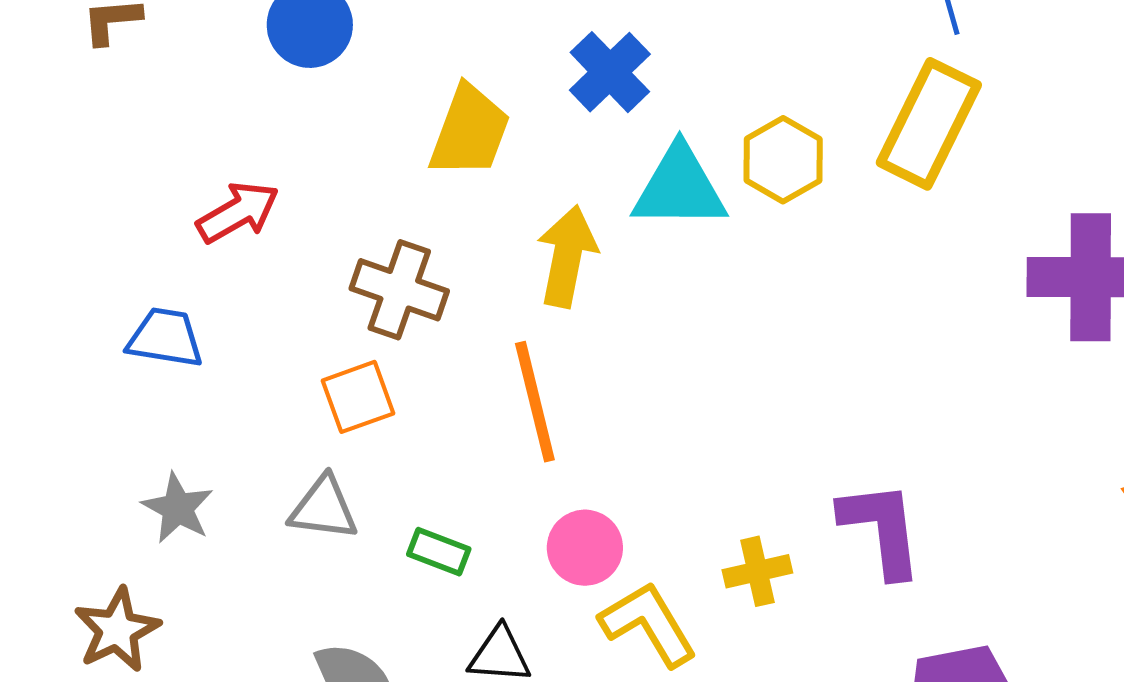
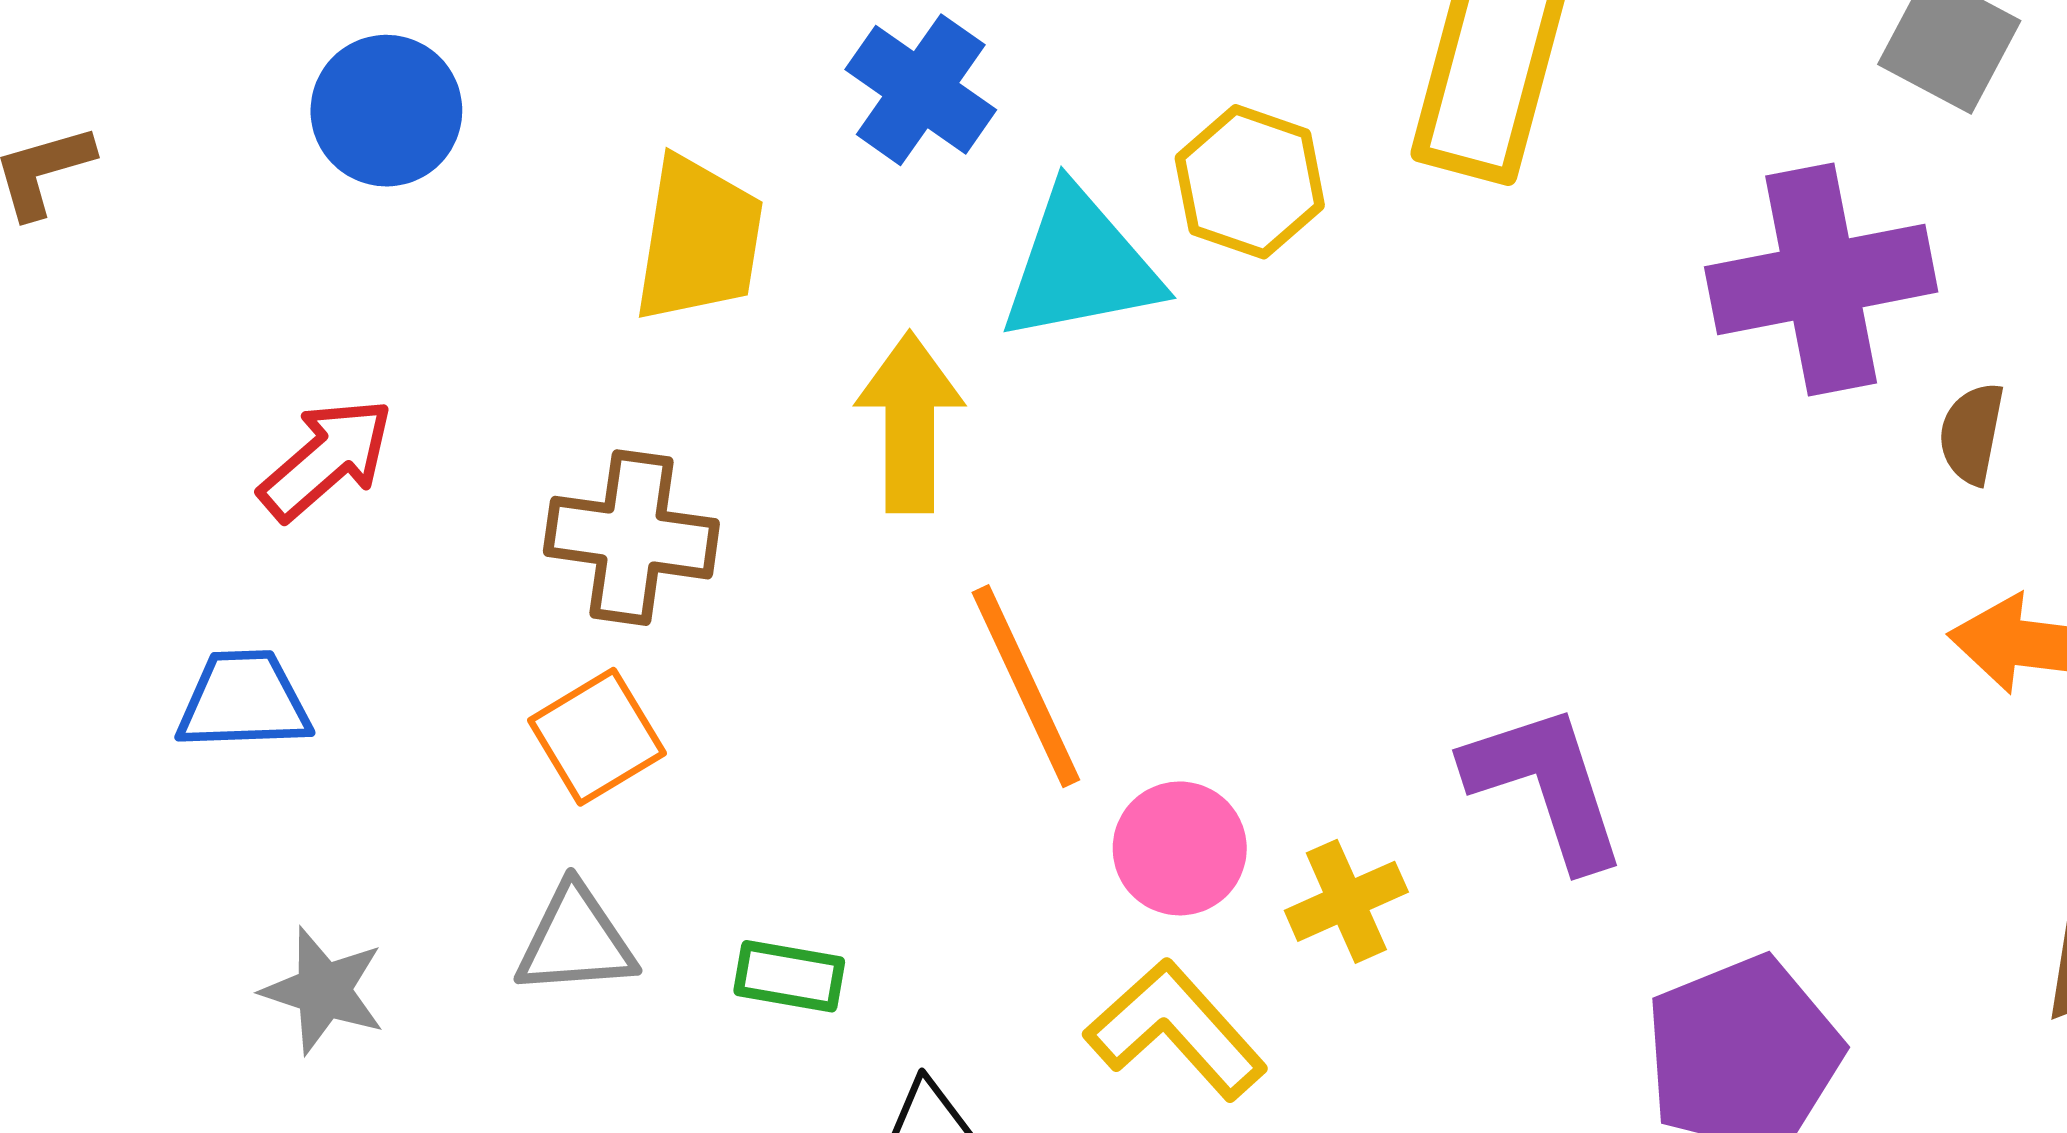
orange line: (535, 402) -> (1026, 686), moved
pink circle: (585, 548) -> (1180, 848), moved

